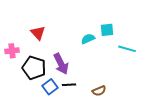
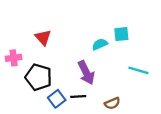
cyan line: (127, 49) -> (138, 70), moved
purple arrow: (61, 64) -> (86, 73), moved

